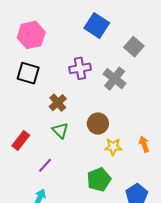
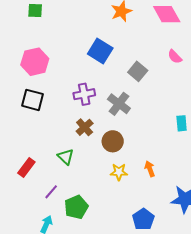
brown cross: (58, 103) -> (85, 127), moved
brown circle: (98, 124) -> (113, 141), moved
green pentagon: (99, 180) -> (76, 207), moved

